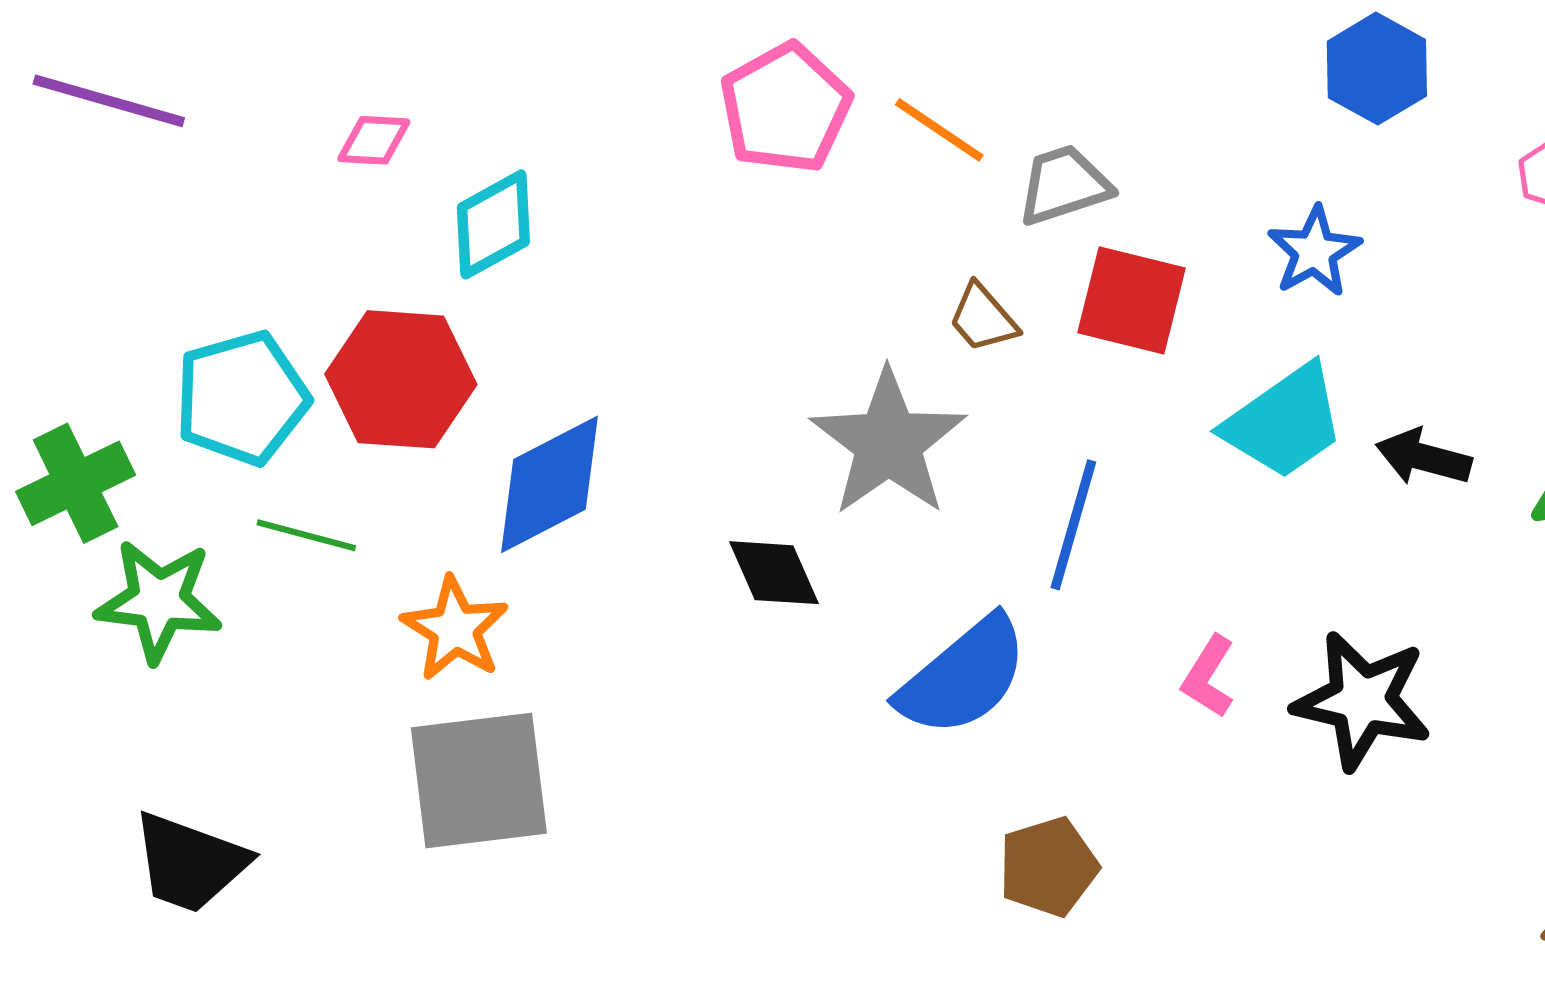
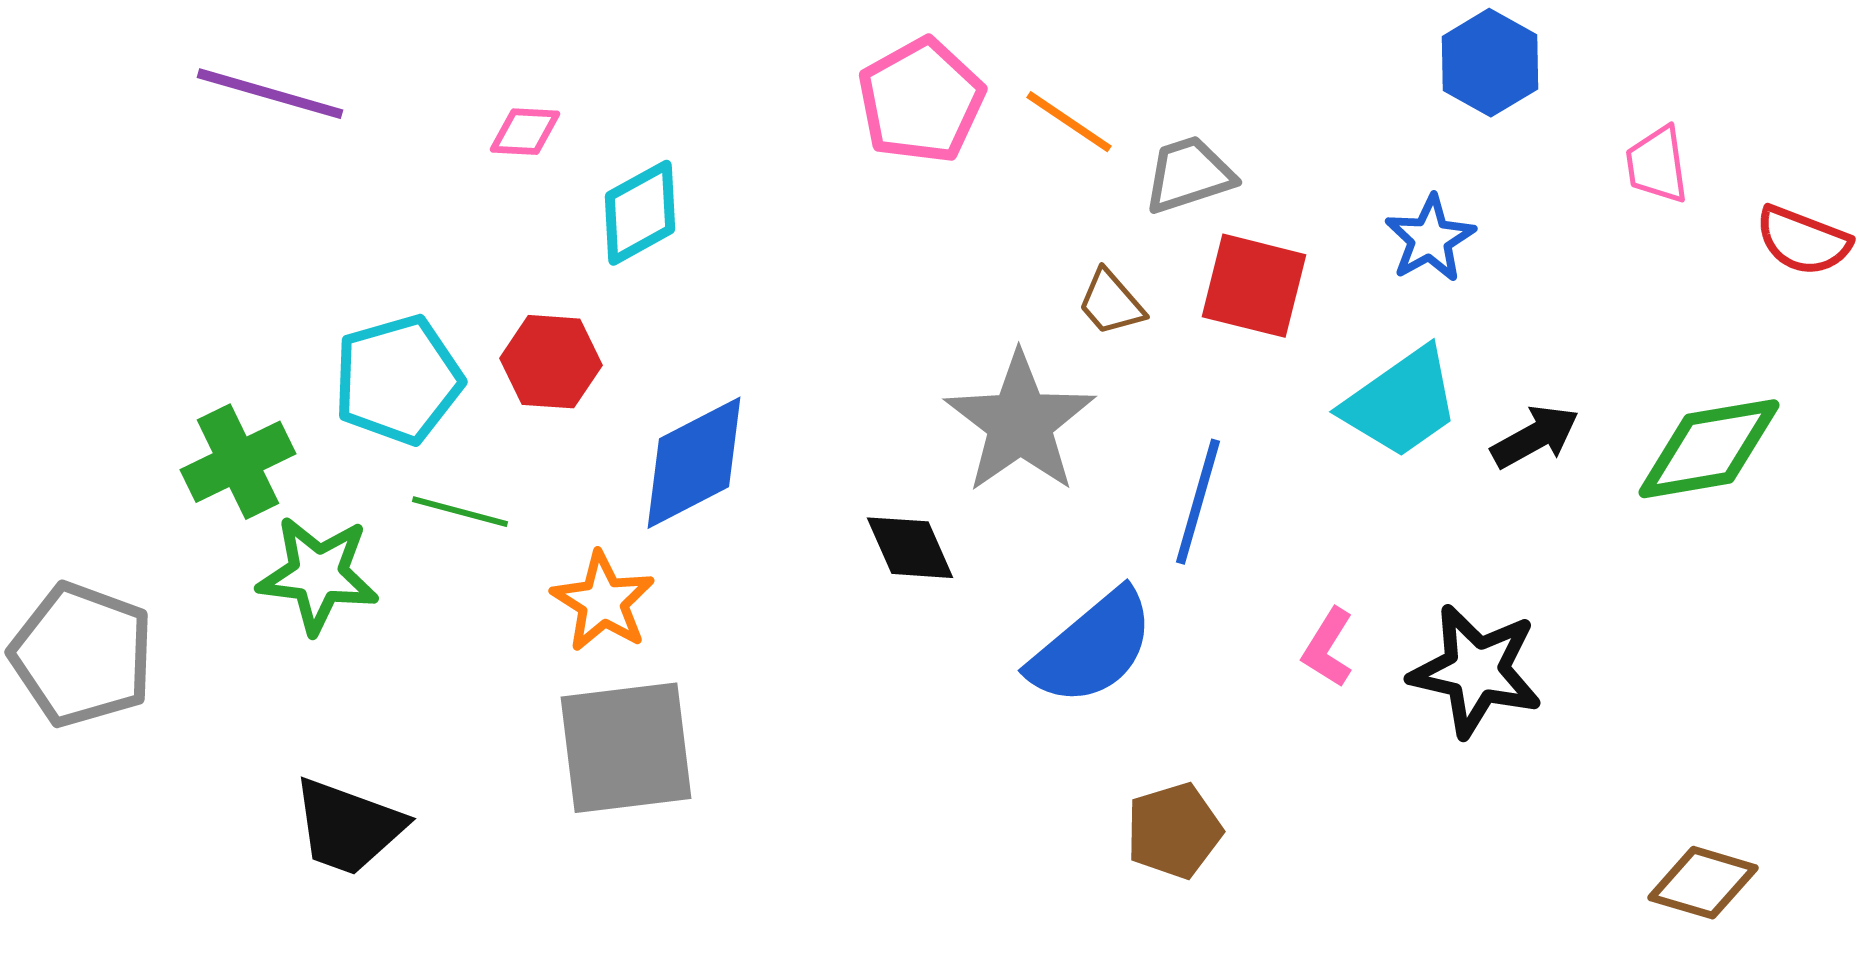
red hexagon: (401, 379) -> (551, 362), size x0.7
black arrow: (1424, 457) -> (1535, 437), turned 136

